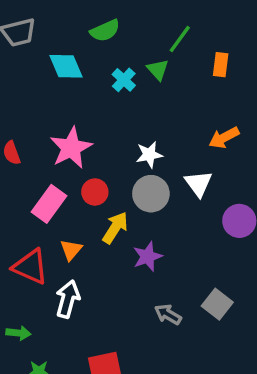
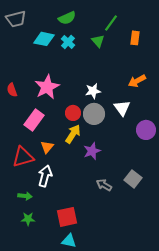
cyan diamond: (66, 66) -> (44, 39), turned -55
cyan cross: (124, 80) -> (68, 42), moved
red circle: (95, 192) -> (73, 113), moved
red triangle: (30, 267) -> (23, 157), turned -40
green arrow: (18, 333) -> (25, 196), moved

